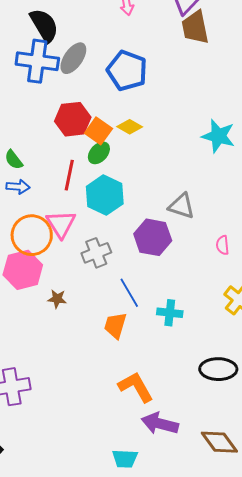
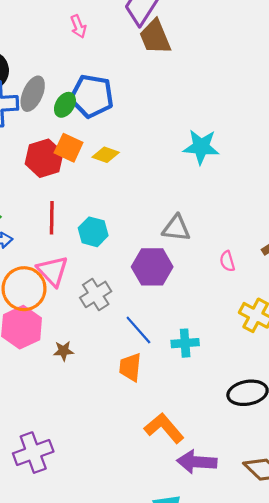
orange square: (98, 131) -> (69, 148), moved
green ellipse: (99, 153) -> (65, 105), moved
cyan hexagon: (105, 195) -> (93, 232), size x0.7

